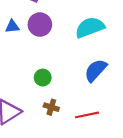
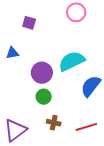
purple circle: (40, 25) -> (42, 73), moved
cyan semicircle: (90, 27) -> (72, 61), moved

